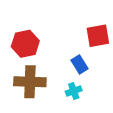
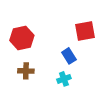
brown cross: (30, 82) -> (26, 71), size x0.6

